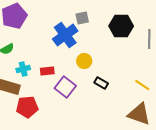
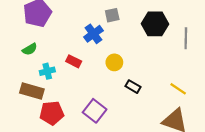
blue cross: (65, 35) -> (93, 34), size x0.7
red rectangle: (47, 71) -> (74, 61), moved, turned 32
purple square: (65, 87) -> (95, 111), moved

